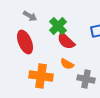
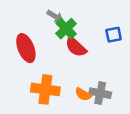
gray arrow: (30, 16) -> (55, 16), moved
orange semicircle: (67, 64) -> (83, 94), moved

